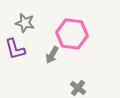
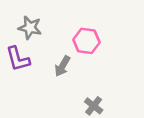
pink hexagon: (72, 34) -> (86, 41), size x0.7

